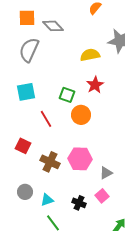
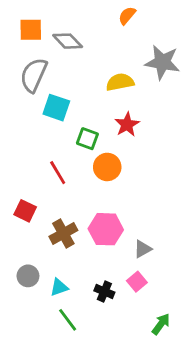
cyan square: (26, 92) -> (56, 108), moved, turned 30
brown cross: (50, 162) -> (63, 233), turned 36

